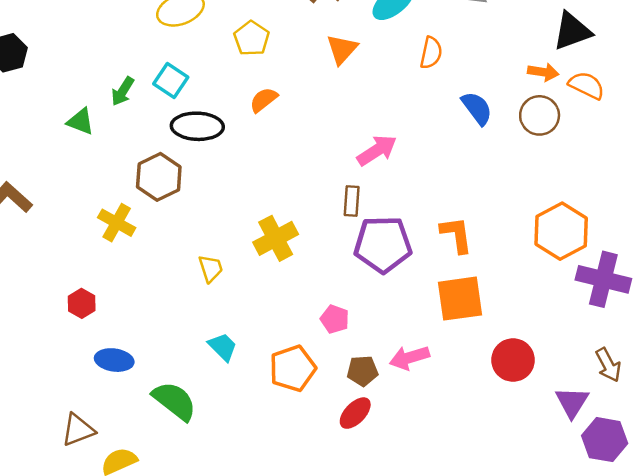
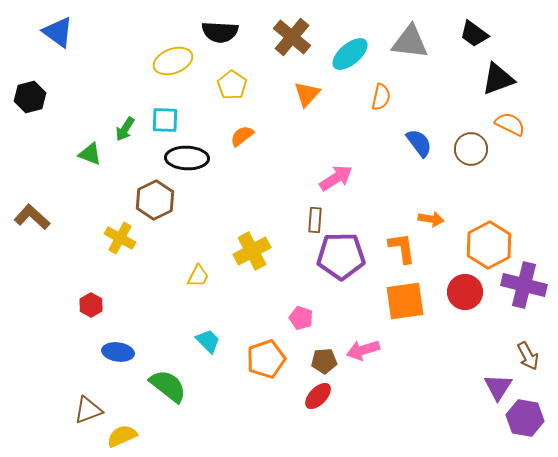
orange arrow: (543, 72) -> (431, 219), moved
cyan square: (171, 80) -> (165, 120), turned -32
yellow trapezoid: (211, 268) -> (198, 276), turned 45
red circle: (513, 360) -> (465, 292), moved

